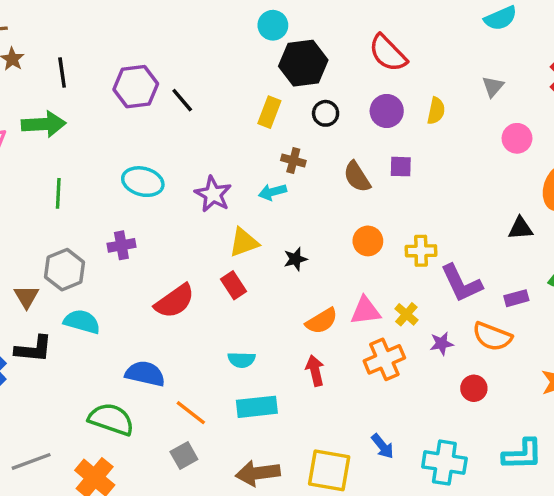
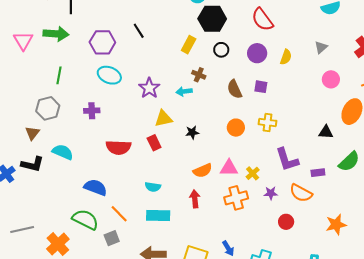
purple hexagon: (136, 87) -> (102, 42), moved
yellow cross: (421, 251) -> (267, 123), moved
gray hexagon: (65, 270) -> (48, 108), moved
red semicircle: (175, 301) -> (118, 147), turned 30
green semicircle: (111, 419) -> (85, 220), moved

